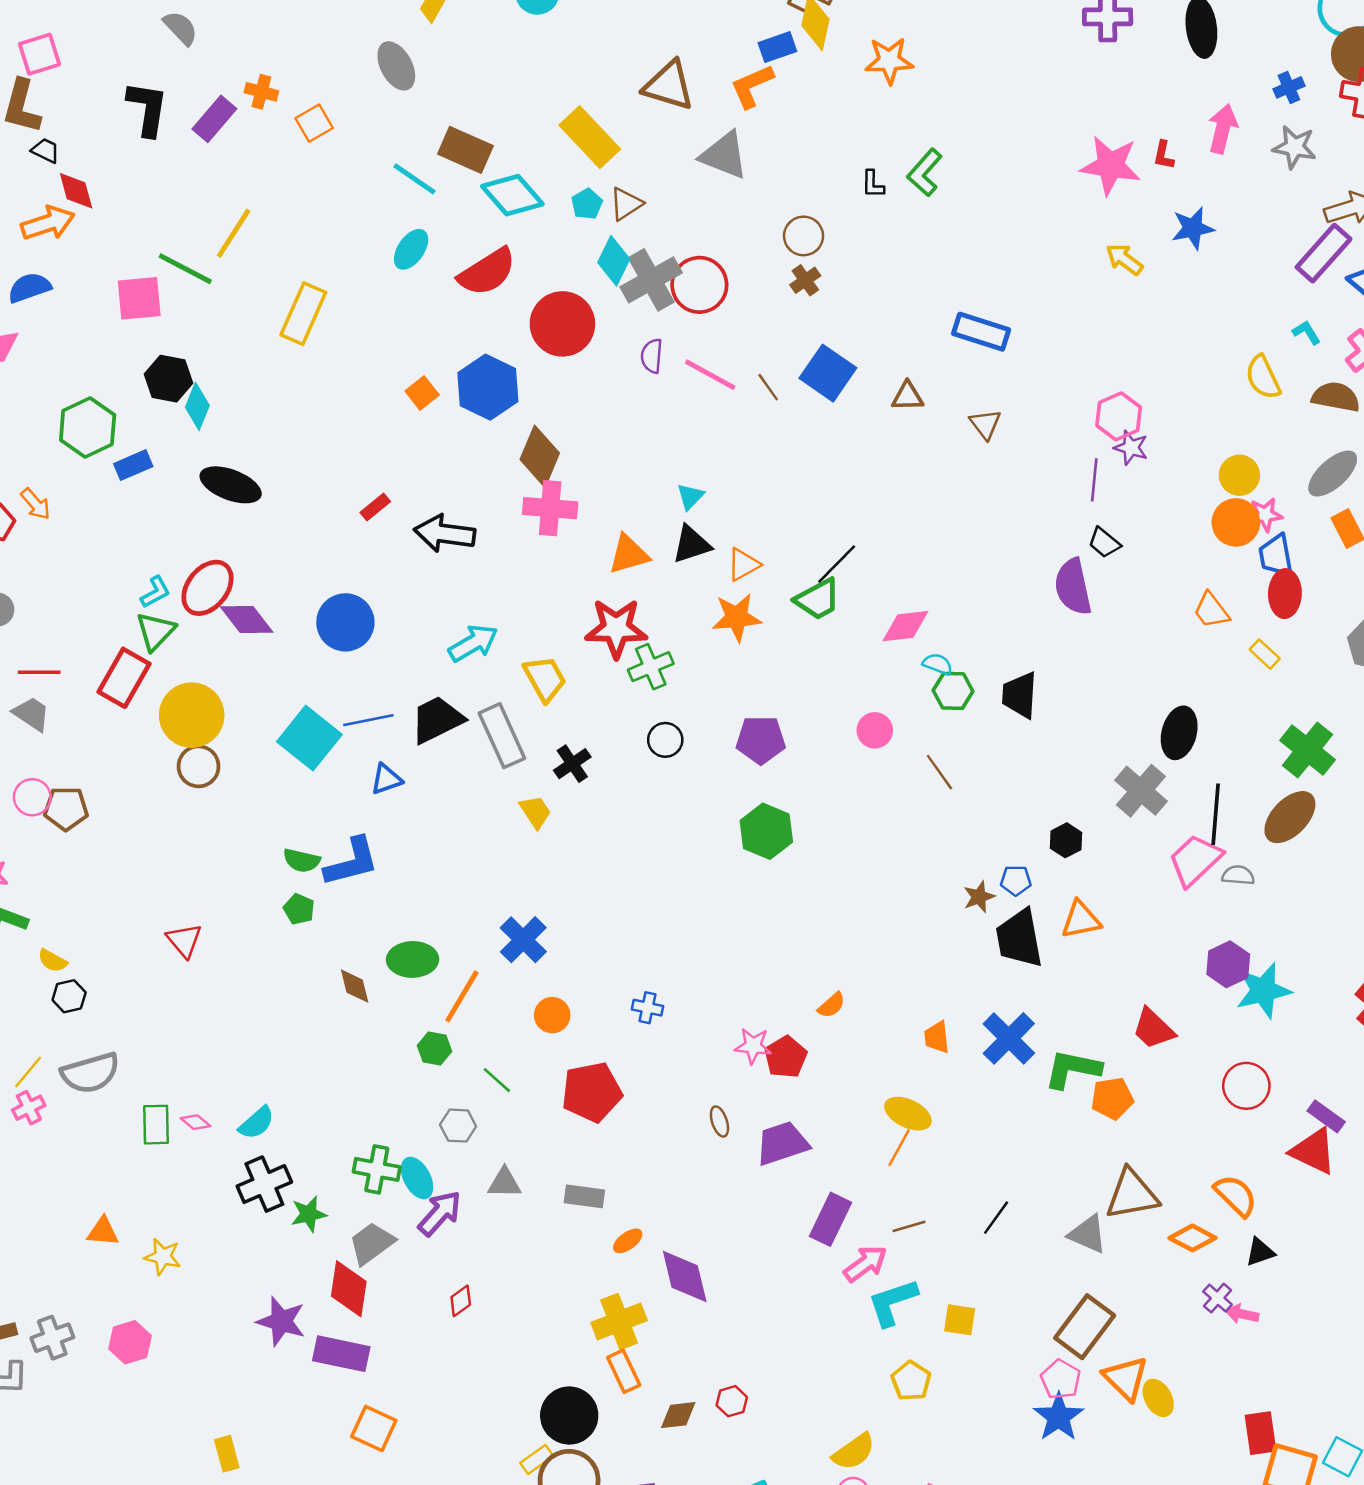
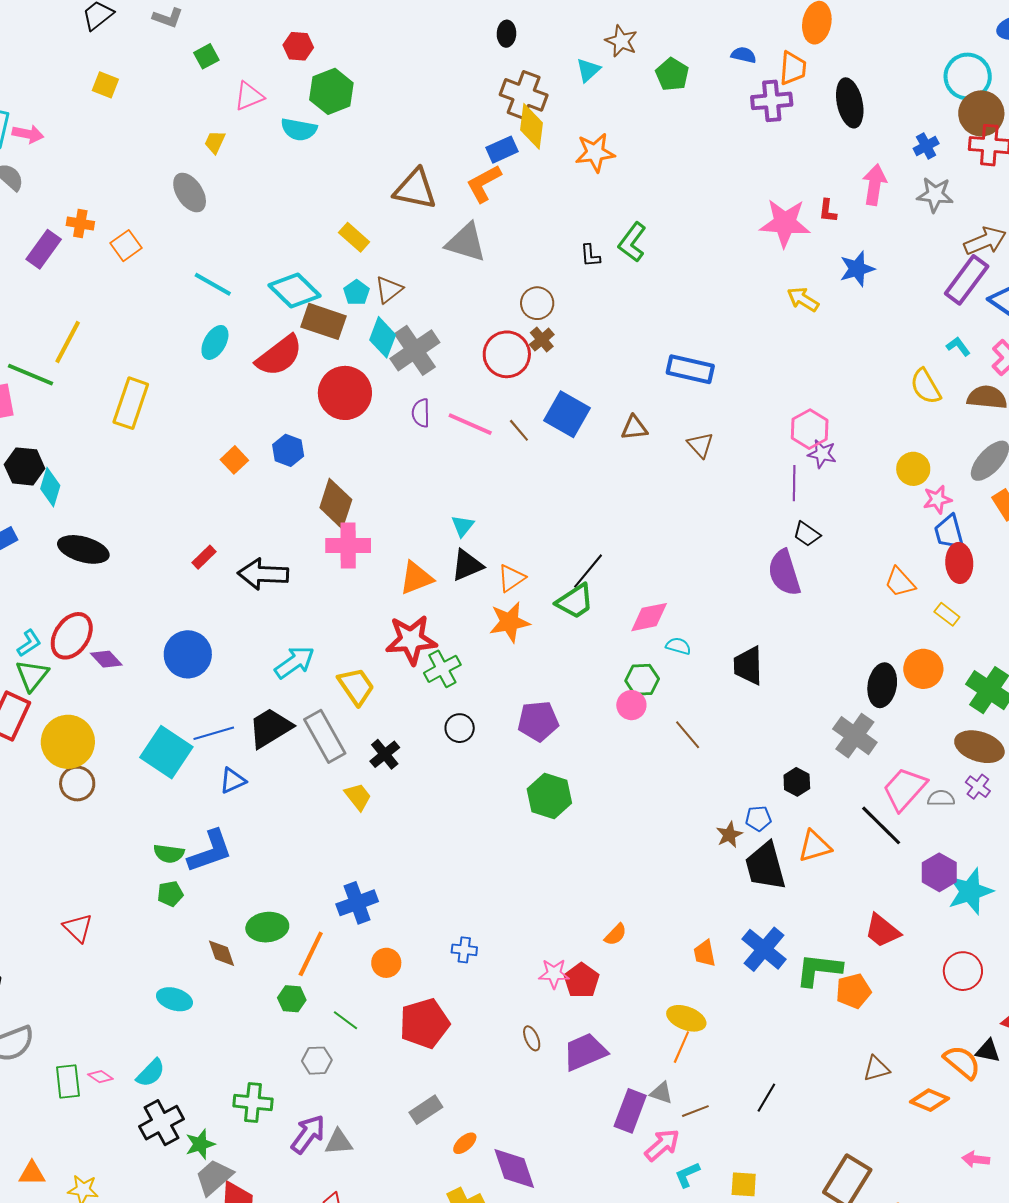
yellow rectangle: (590, 137) -> (354, 237), size x0.6
brown rectangle: (465, 150) -> (324, 321), moved
red circle: (699, 285) -> (507, 354), moved
blue hexagon: (488, 387) -> (288, 450), size x0.6
orange circle: (1236, 522) -> (923, 669), moved
purple diamond: (247, 620) -> (106, 659), size x0.7
green hexagon: (953, 691) -> (642, 680), moved
black line: (1216, 814) -> (881, 825), moved, turned -45
brown ellipse: (1290, 817) -> (979, 747), turned 69
green pentagon: (299, 909) -> (170, 894), turned -30
blue cross: (523, 940) -> (357, 903), turned 30
cyan ellipse: (417, 1178) -> (174, 999), moved, turned -40
gray triangle: (504, 1183) -> (339, 1142), moved
brown triangle: (1132, 1194) -> (876, 1069), size x0.6
gray rectangle: (584, 1196) -> (426, 1110), turned -36
gray triangle: (1088, 1234) -> (661, 1093), moved, size x0.7
gray trapezoid: (372, 1243) -> (214, 1177), moved
black triangle: (1260, 1252) -> (988, 1051), moved, turned 36
purple cross: (1218, 1298) -> (978, 787), moved
cyan L-shape: (893, 1302) -> (687, 1175), size x0.6

